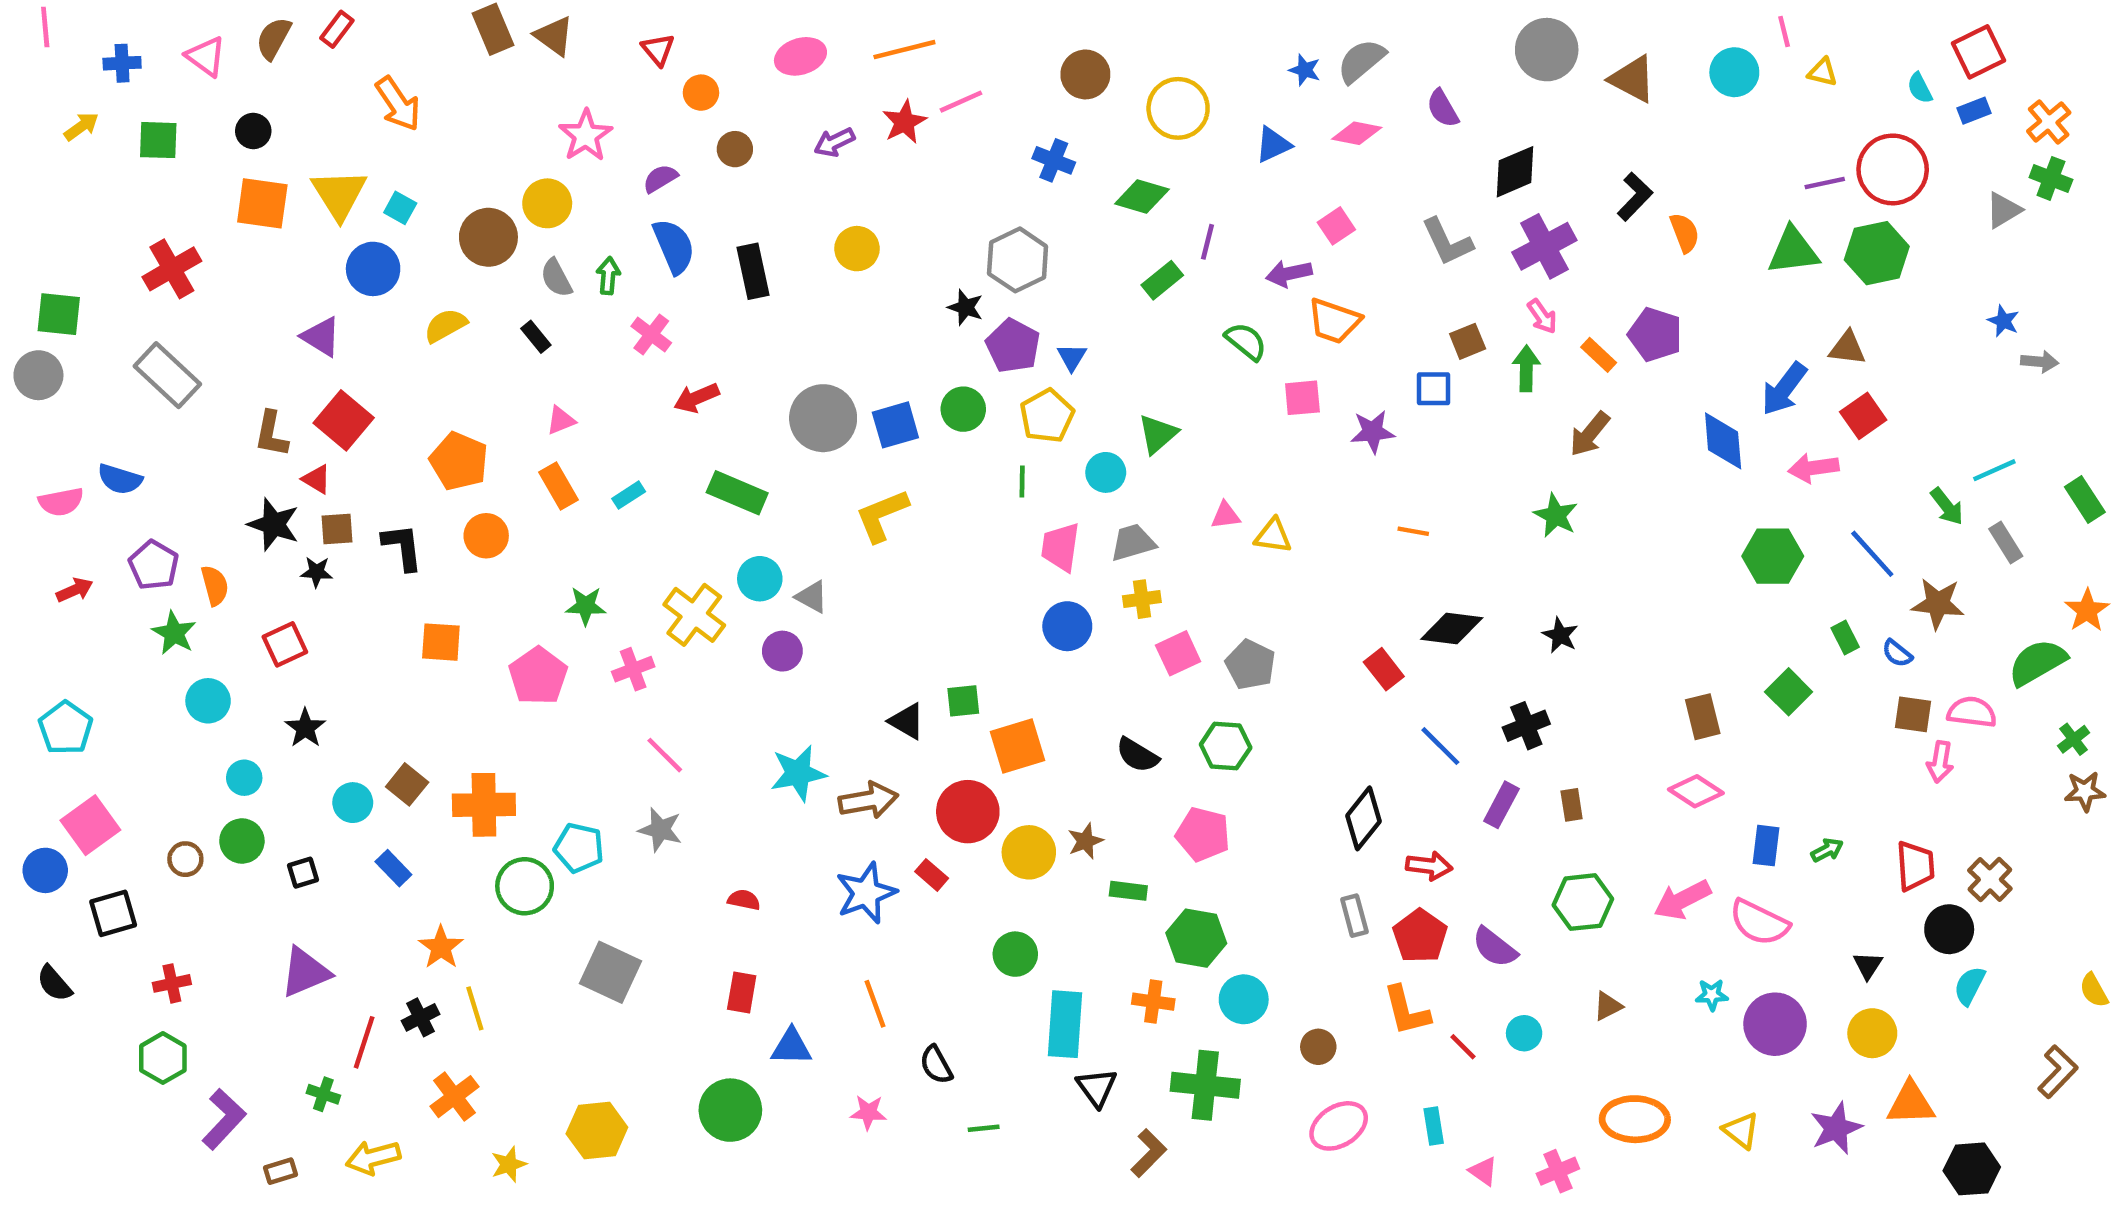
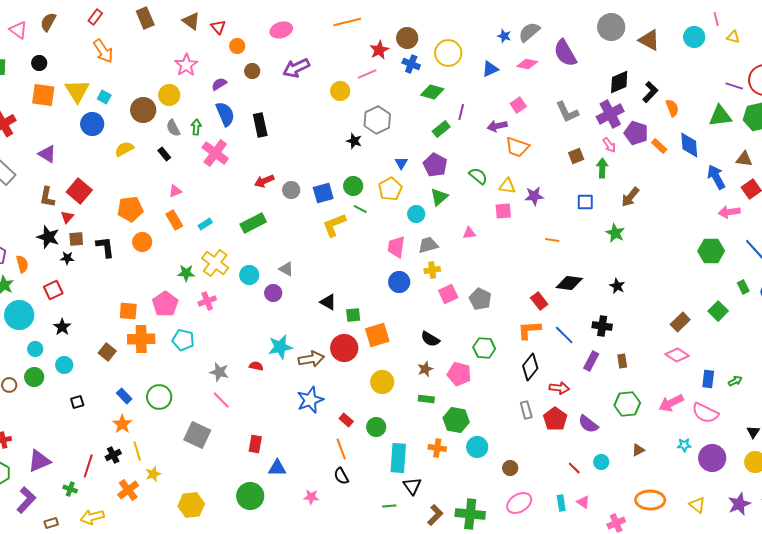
red rectangle: (337, 29) -> (95, 17), moved
brown triangle: (554, 36) -> (191, 21), moved
orange line: (904, 50) -> (347, 22), moved
pink line: (961, 102) -> (367, 74), moved
purple semicircle: (1443, 108) -> (565, 53), size x1.6
red star: (904, 122) -> (379, 50), moved
purple arrow: (834, 142) -> (296, 68), size x1.5
blue cross: (1054, 160) -> (411, 64), moved
black diamond: (1515, 172) -> (619, 82), moved
purple line: (1825, 183) -> (734, 86), turned 30
yellow circle: (857, 249) -> (340, 91), moved
pink cross: (651, 335) -> (215, 153), size x1.5
purple pentagon: (1655, 335) -> (636, 133), moved
purple triangle: (321, 337) -> (47, 154), moved
green semicircle: (1246, 341) -> (478, 176), moved
purple pentagon: (1013, 346) -> (435, 165), moved
orange rectangle: (1599, 355) -> (659, 146), moved
blue square: (1434, 389) -> (585, 202), moved
blue arrow: (1784, 389) -> (716, 177), turned 115
red arrow: (696, 398) -> (264, 181), moved
pink square: (1302, 398) -> (503, 211), moved
gray circle: (823, 418) -> (291, 190), size x0.6
blue diamond: (1723, 441) -> (689, 145), moved
orange pentagon: (459, 461) -> (130, 209), turned -30
red triangle: (317, 479) -> (67, 217), turned 40
green line: (1022, 481) -> (360, 209), moved, turned -64
green rectangle: (737, 493) -> (253, 223), turned -50
yellow L-shape: (882, 515) -> (334, 225), moved
yellow triangle: (1273, 536) -> (507, 186), moved
cyan circle: (760, 579) -> (249, 275), moved
yellow cross: (694, 615) -> (215, 263), moved
orange square: (441, 642) -> (128, 311), moved
cyan circle: (208, 701) -> (19, 315), size x1.5
brown rectangle: (1703, 717) -> (680, 322), turned 60
black triangle: (907, 721) -> (328, 302), moved
black cross: (1526, 726) -> (602, 326), turned 30
green hexagon: (1226, 746) -> (484, 348), moved
pink line: (665, 755) -> (221, 400), moved
cyan circle: (353, 803) -> (64, 365), moved
orange cross: (484, 805) -> (141, 339), moved
red circle: (968, 812) -> (344, 348), moved
brown star: (1085, 841) -> (425, 369), moved
cyan pentagon: (579, 848) -> (183, 340), moved
blue rectangle: (393, 868) -> (124, 396), moved
black square: (303, 873) -> (77, 402), moved
red rectangle: (932, 875) -> (346, 420), moved
red semicircle: (744, 900) -> (256, 366), moved
purple triangle: (305, 972) -> (39, 461), moved
orange line: (875, 1004) -> (341, 449), moved
orange L-shape: (1406, 1011) -> (529, 330), moved, turned 100
green cross: (1205, 1085) -> (470, 514), moved
green line: (984, 1128) -> (389, 506), moved
yellow star: (509, 1164) -> (153, 474), moved
pink triangle: (1483, 1171) -> (583, 502), moved

